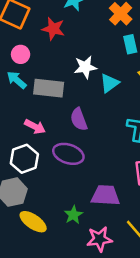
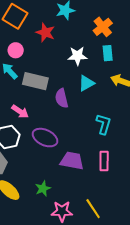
white star: (85, 67) -> (77, 56), moved
purple semicircle: (79, 119) -> (62, 98), moved
purple trapezoid: (105, 195) -> (72, 161), moved

